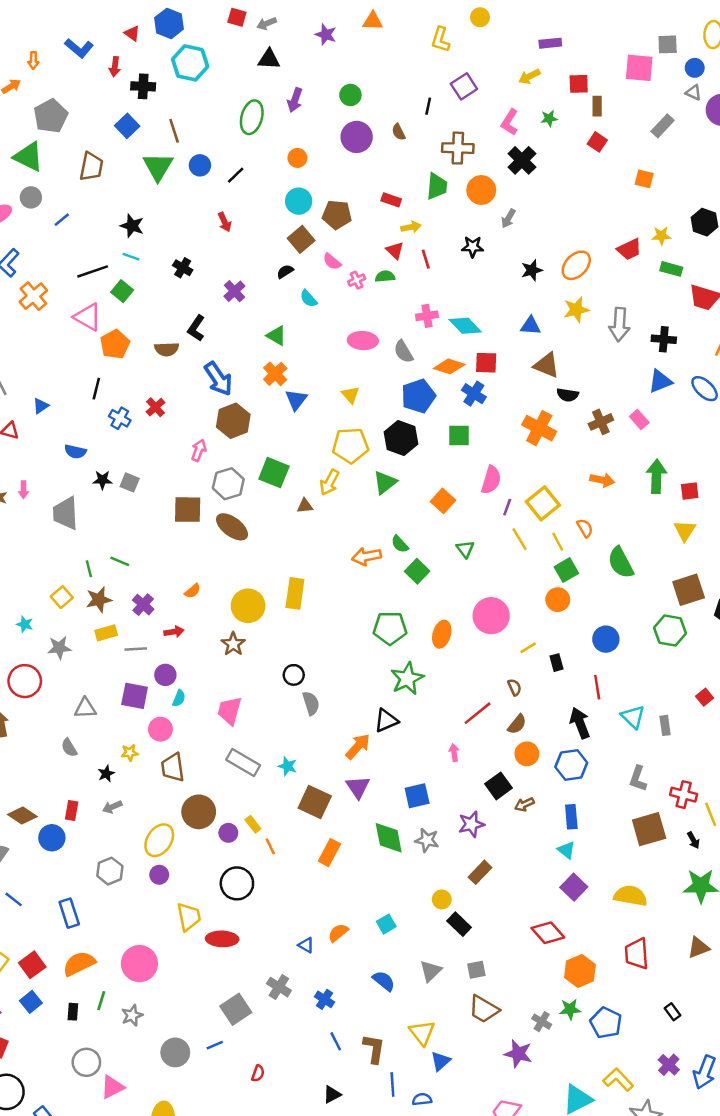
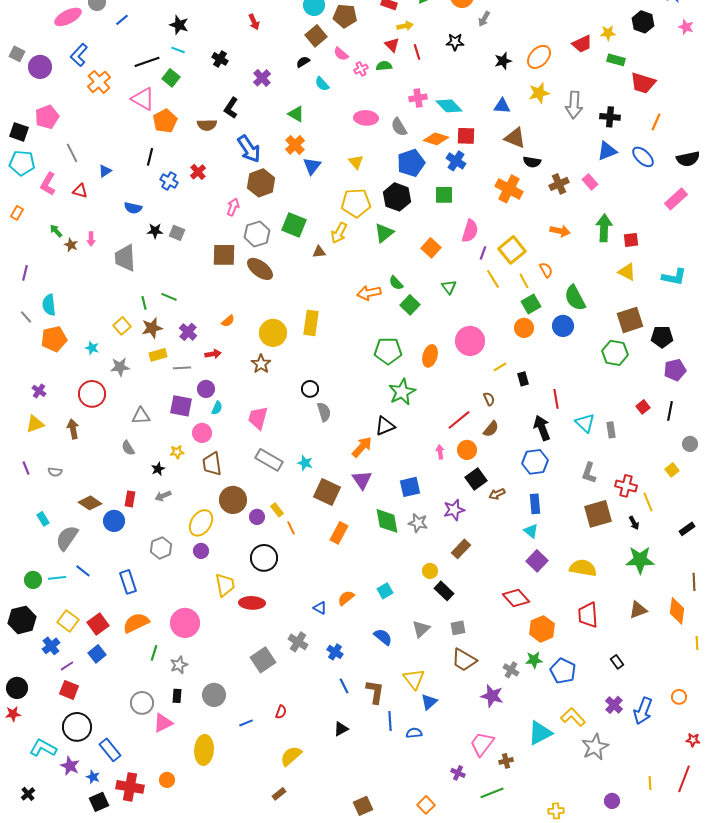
yellow triangle: (685, 531) -> (627, 272), turned -36
blue circle: (606, 639) -> (563, 326), moved
orange circle: (527, 754) -> (467, 450), moved
black rectangle: (73, 1012) -> (177, 696), moved
blue line: (215, 1045) -> (246, 723), moved

